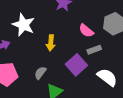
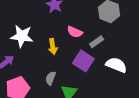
pink semicircle: (86, 31) -> (75, 32), moved

